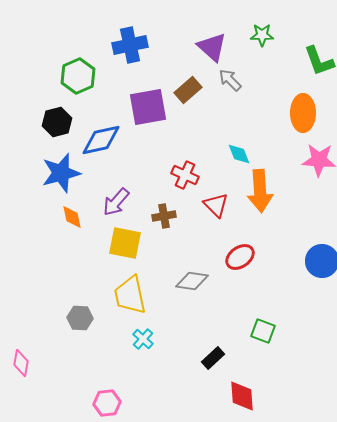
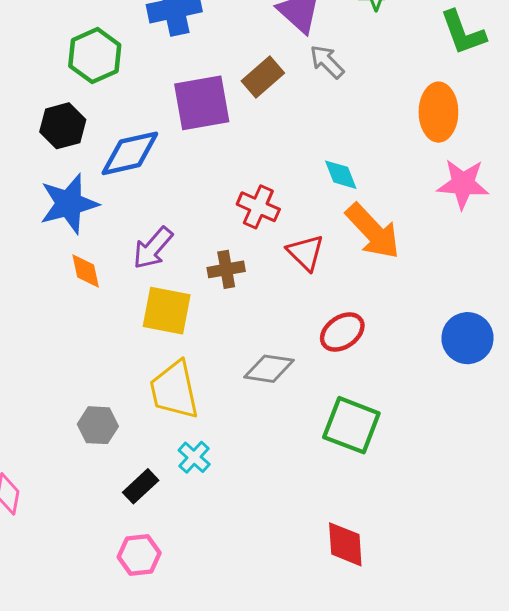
orange arrow: (260, 191) -> (373, 231), turned -39
green square: (263, 331) -> (351, 425), moved, size x1.5
black rectangle: (213, 358) -> (141, 486), moved

